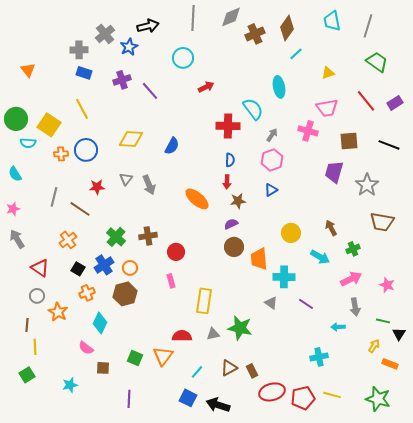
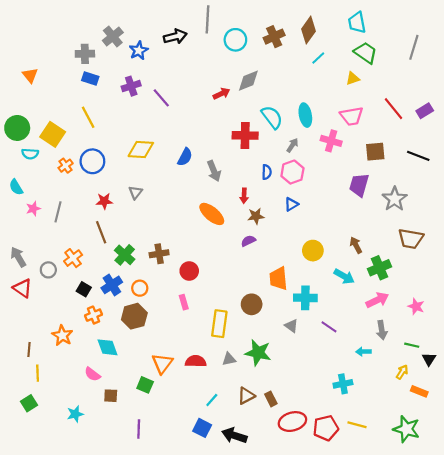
gray diamond: (231, 17) -> (248, 81), moved
black arrow: (148, 26) -> (175, 37), moved
gray line: (368, 26) -> (414, 47), moved
cyan circle: (183, 58) -> (235, 40), moved
green trapezoid: (377, 62) -> (366, 53), moved
cyan ellipse: (279, 87) -> (305, 115), moved
orange cross: (61, 154) -> (66, 166), turned -32
blue semicircle: (230, 160) -> (267, 172), moved
gray arrow: (149, 185) -> (214, 171), moved
pink star: (13, 209) -> (33, 209), moved
brown line: (80, 209) -> (101, 232), moved, turned 35
brown circle: (234, 247) -> (252, 304), moved
green cross: (353, 249) -> (380, 268), size x1.5
red triangle: (40, 268) -> (23, 288), moved
gray circle: (37, 296) -> (48, 270), moved
cyan diamond: (100, 323) -> (107, 347), turned -45
orange triangle: (163, 356) -> (162, 363), moved

